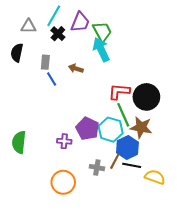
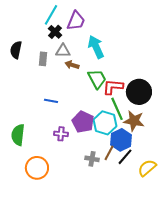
gray triangle: (28, 26) -> (63, 51), moved
green trapezoid: (102, 32) -> (97, 79), moved
blue line: (52, 79) -> (51, 101), moved, turned -48
black line: (132, 165) -> (125, 157), turned -60
yellow semicircle: (155, 177) -> (147, 168), turned -60
orange circle: (63, 182) -> (37, 168), moved

